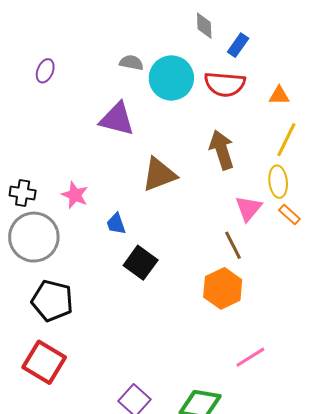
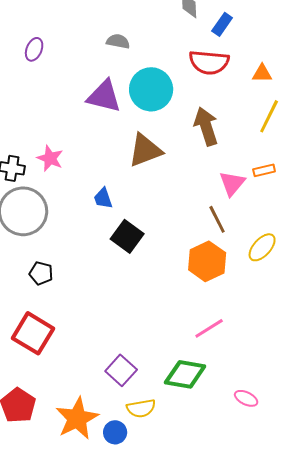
cyan circle: (171, 78) -> (151, 89), moved
yellow ellipse: (278, 182) -> (262, 247), moved, turned 48
pink star: (75, 195) -> (50, 158), moved
orange rectangle: (289, 214) -> (264, 170), moved, turned -55
black pentagon: (52, 301) -> (41, 273), size x0.6
pink line: (250, 357) -> (209, 328), moved

